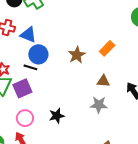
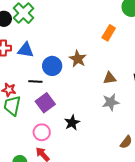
orange rectangle: (107, 48) -> (109, 33), moved
blue circle: (38, 54) -> (52, 66), moved
purple square: (22, 88) -> (45, 103), moved

